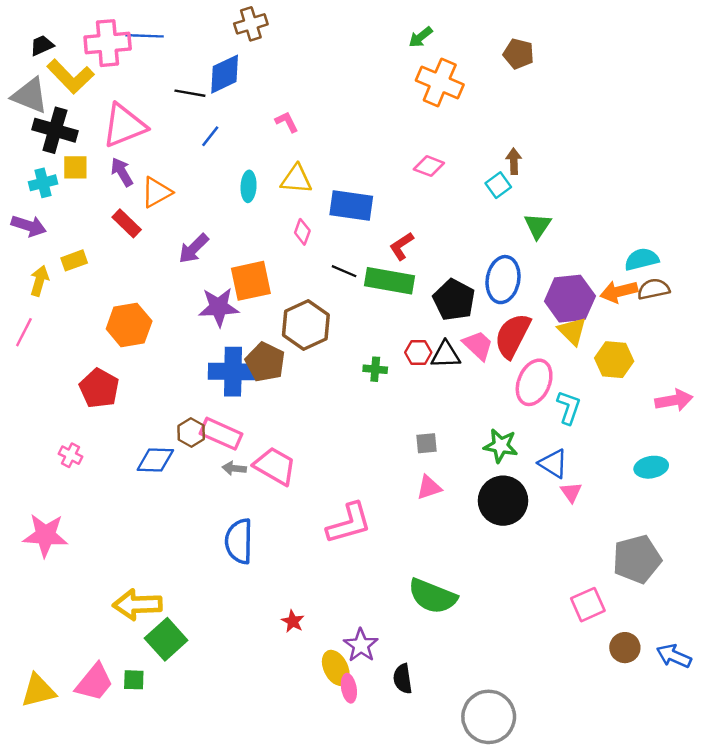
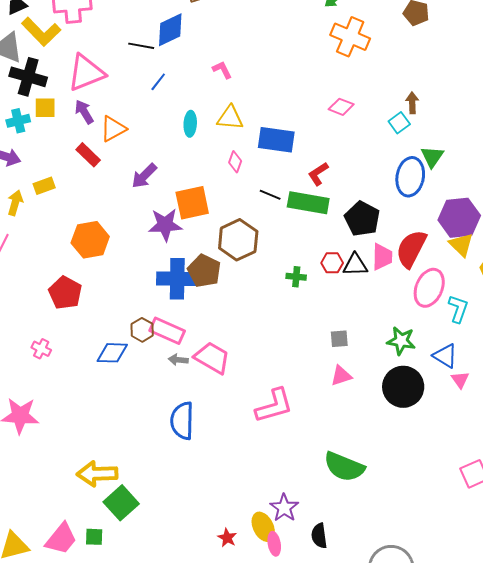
blue ellipse: (503, 280) -> (410, 177), moved
pink trapezoid: (478, 345) -> (382, 257), turned 48
red star: (293, 621) -> (227, 538), moved

